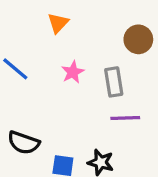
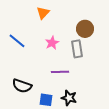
brown circle: (138, 39) -> (85, 29), moved
purple line: (125, 118) -> (60, 72), moved

